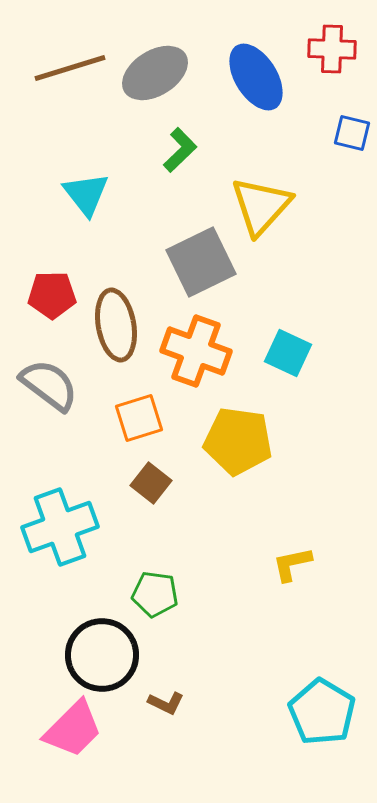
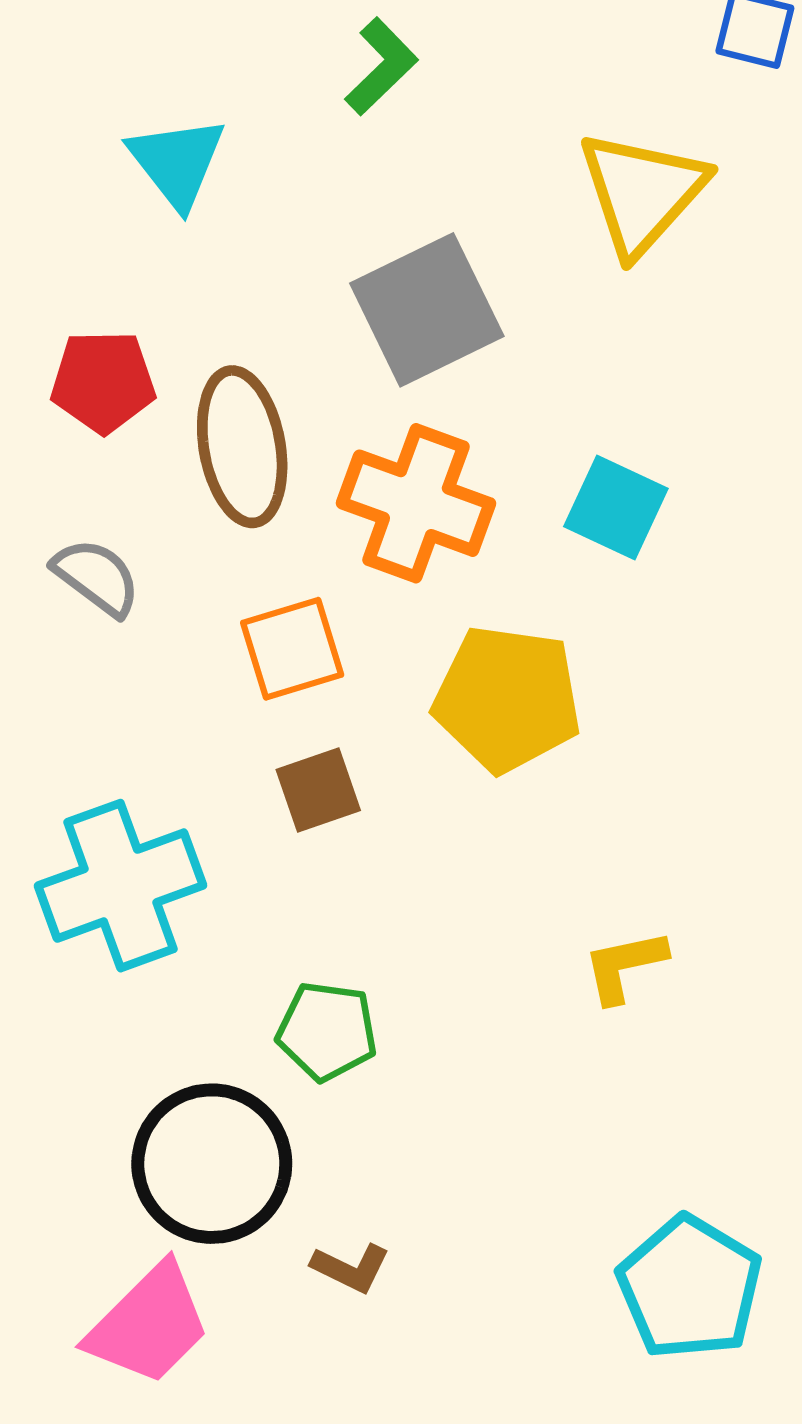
yellow triangle: (261, 206) -> (642, 193), moved
gray semicircle: (49, 385) -> (97, 577), size x0.7
brown square: (151, 483) -> (318, 790), turned 33

